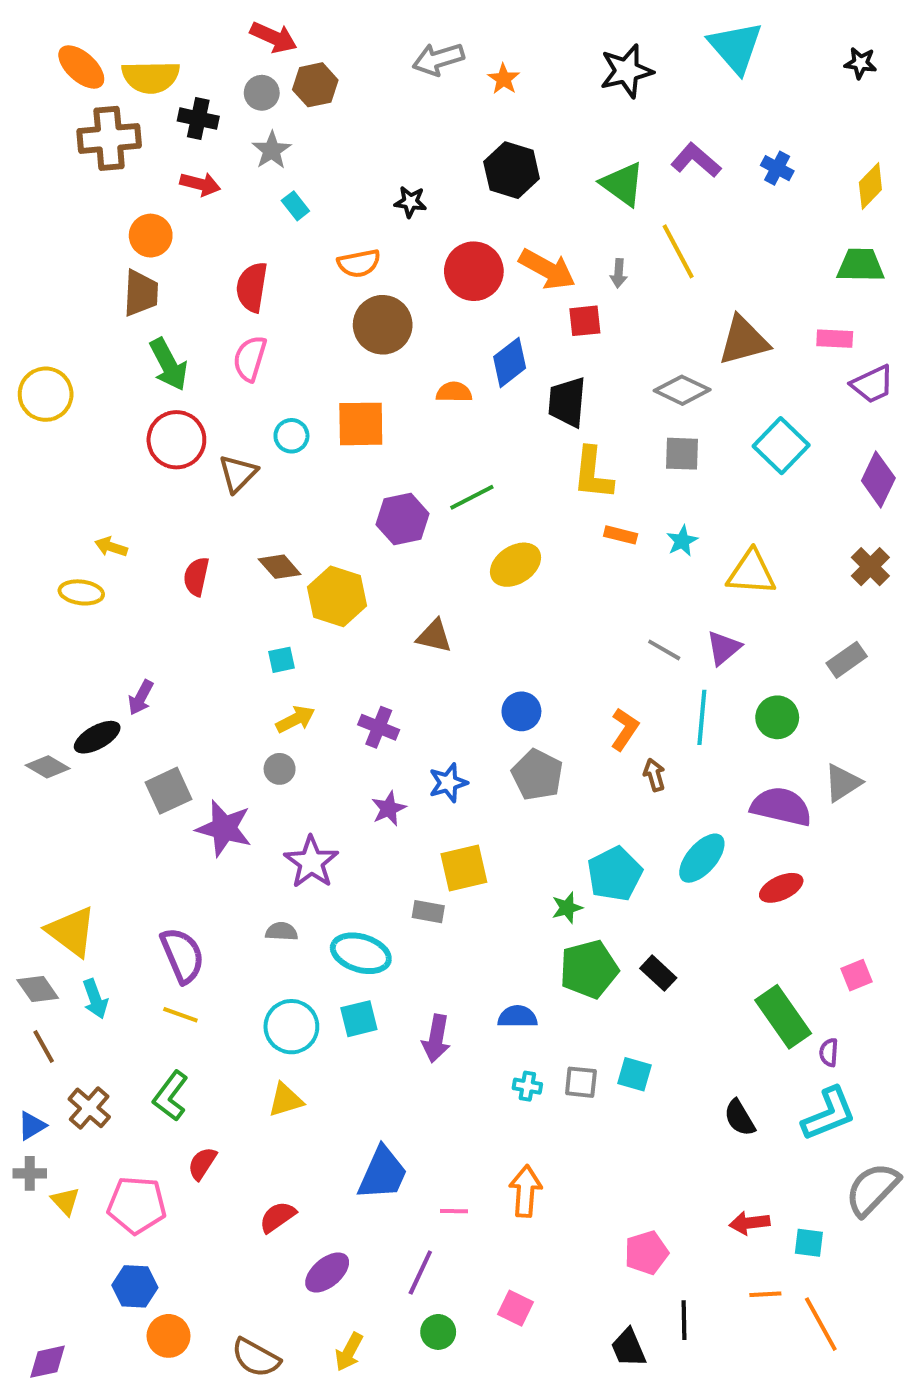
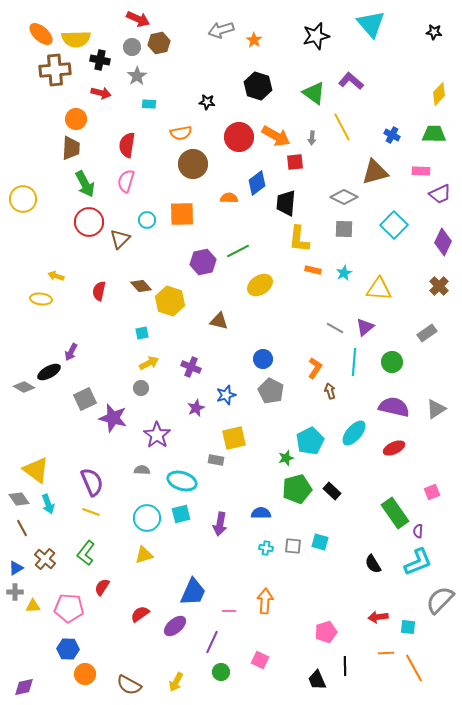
blue cross: (777, 168) -> (392, 135), moved
cyan rectangle: (295, 206) -> (149, 104), turned -48
gray triangle: (843, 783) -> (436, 409), moved
yellow triangle: (65, 1201) -> (33, 606), turned -49
purple ellipse: (327, 1272) -> (175, 626), moved

